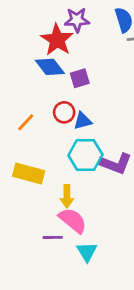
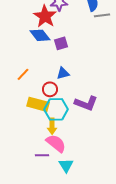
red circle: (64, 112) -> (50, 89), moved
cyan hexagon: (85, 155) -> (56, 109), moved
yellow rectangle: (29, 173) -> (38, 104), moved

